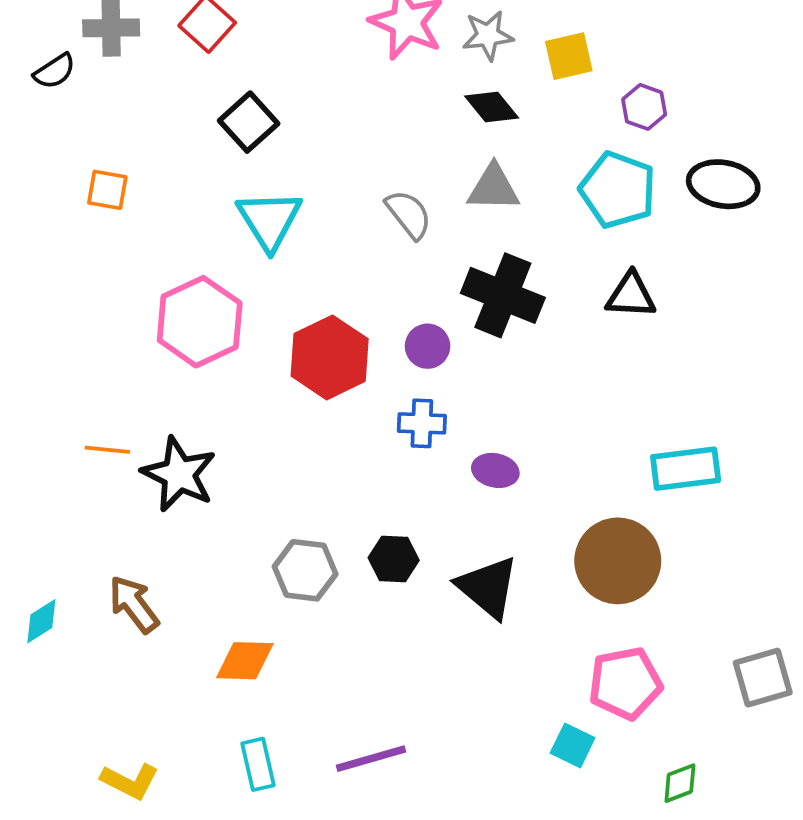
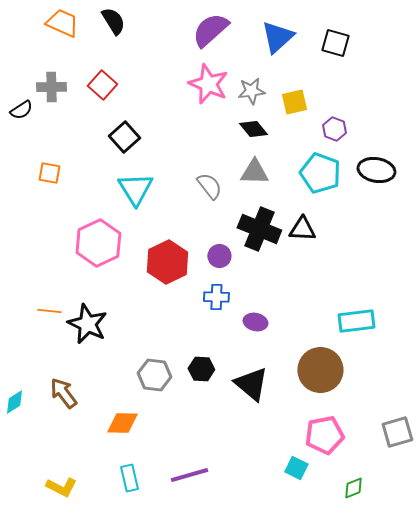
black triangle: (631, 295) -> (302, 229), moved

